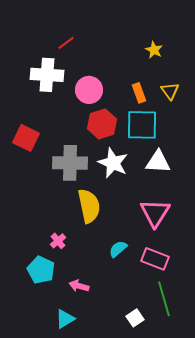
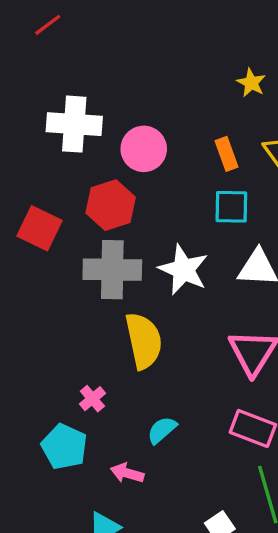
red line: (66, 43) -> (48, 25), moved
red hexagon: (102, 124) -> (111, 205), moved
cyan square: (142, 125) -> (231, 207), size x0.7
cyan semicircle: (118, 249) -> (162, 430), moved

